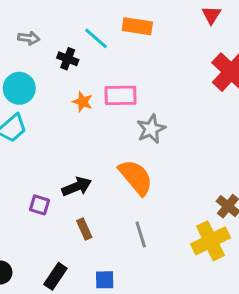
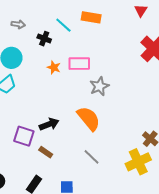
purple square: (40, 205) -> (24, 136), size x1.5
brown rectangle: (84, 229) -> (46, 152), moved, turned -32
gray line: (141, 234) -> (91, 157), turned -30

